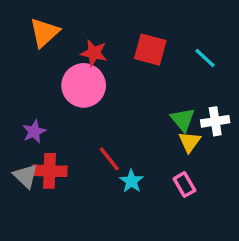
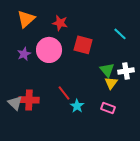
red square: (150, 50) -> (83, 45), moved
red star: (94, 53) -> (60, 23), moved
purple star: (34, 132) -> (24, 54), moved
pink rectangle: (184, 185) -> (108, 108), turned -40

